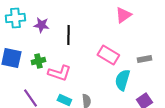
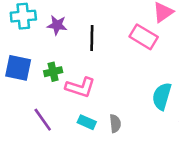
pink rectangle: (108, 55) -> (144, 37), moved

